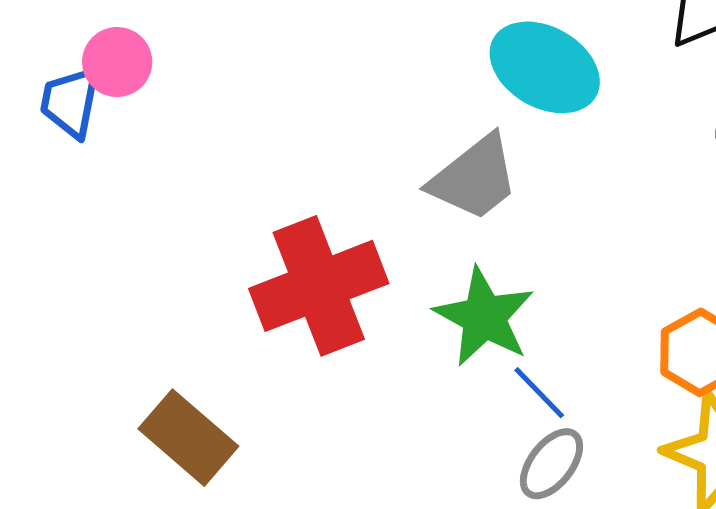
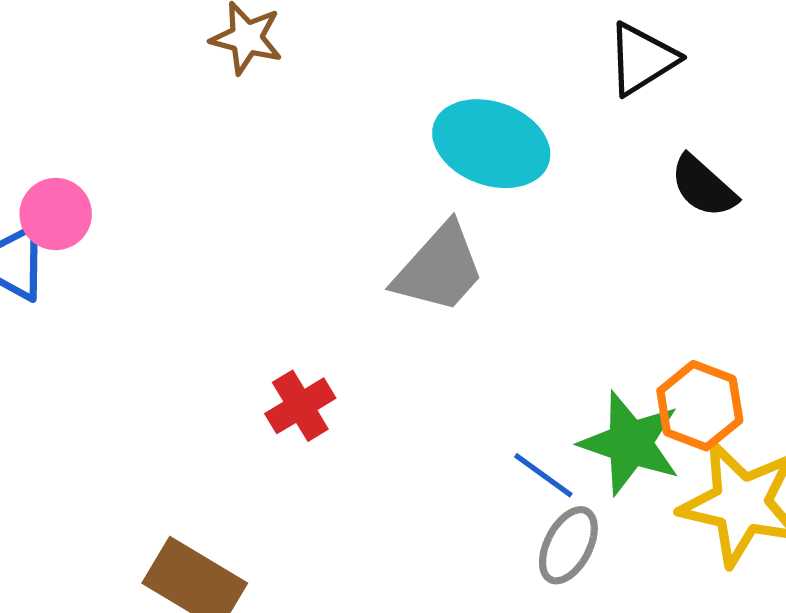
red cross: (319, 286) -> (300, 406), size x0.5
green star: (484, 317) -> (630, 443), moved

